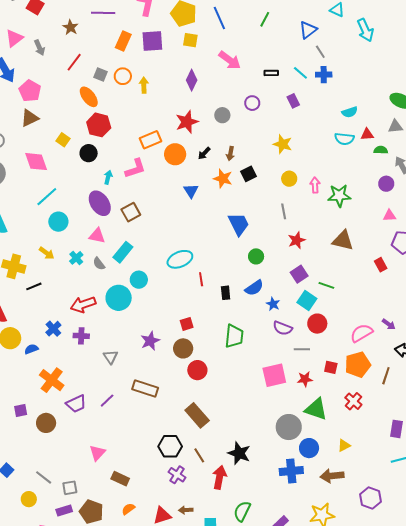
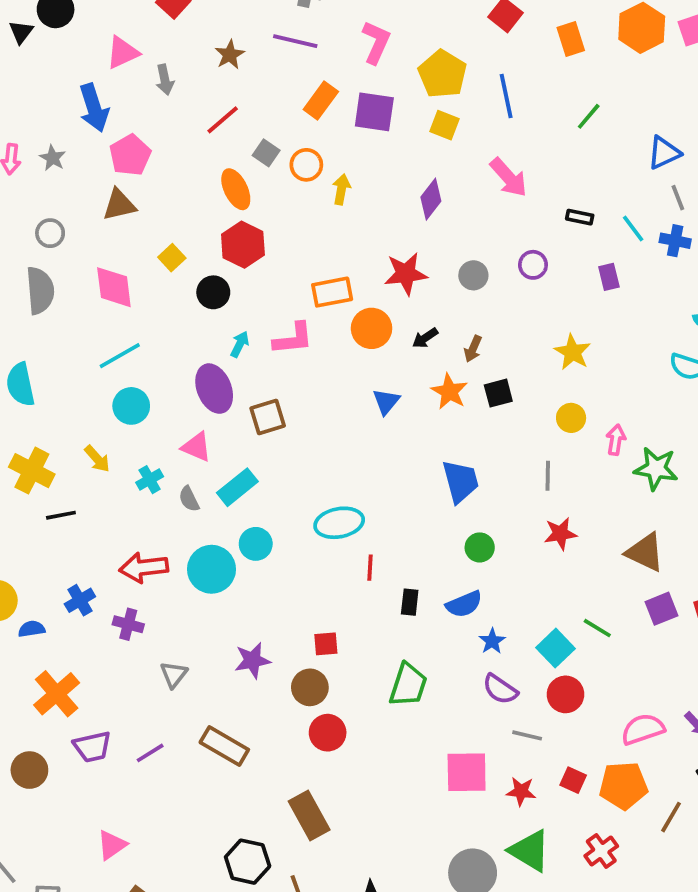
purple square: (299, 274) -> (662, 609), moved

